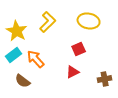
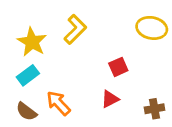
yellow ellipse: (89, 21) -> (152, 28), moved
orange arrow: (36, 59) -> (58, 103), moved
brown semicircle: (23, 81) -> (26, 111), moved

